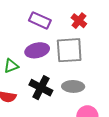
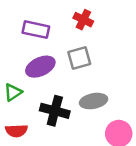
gray square: (69, 50) -> (79, 58), size x0.7

